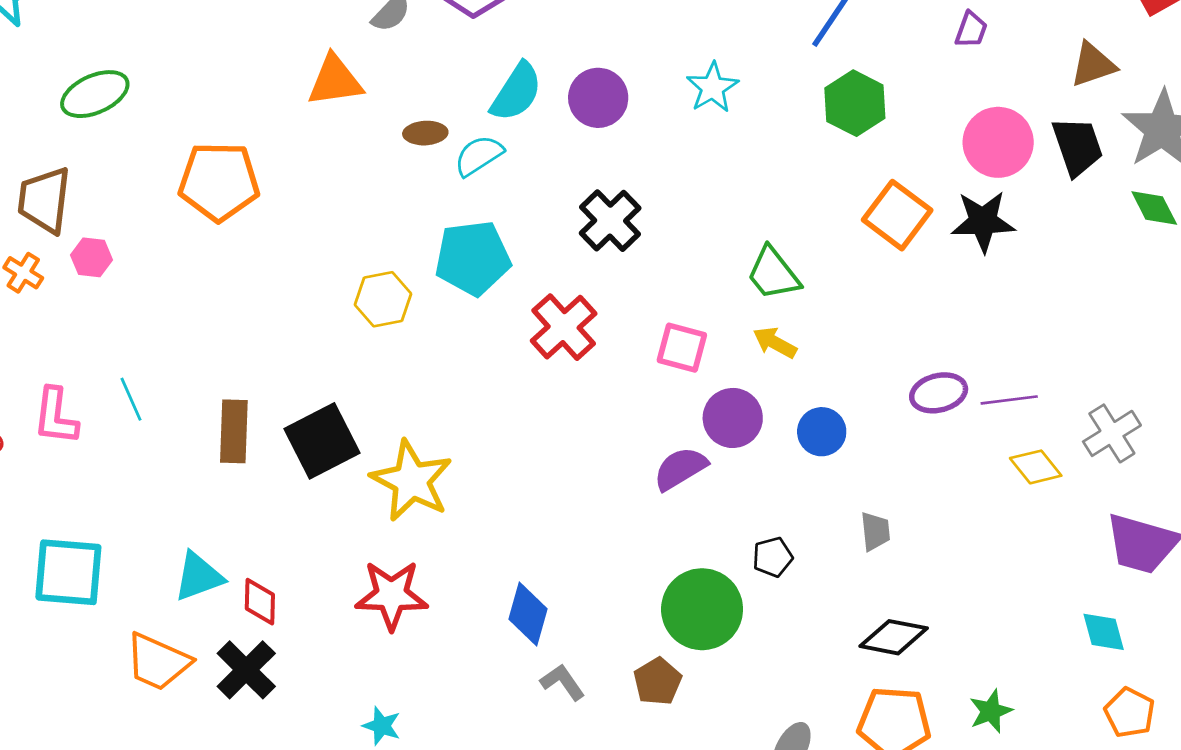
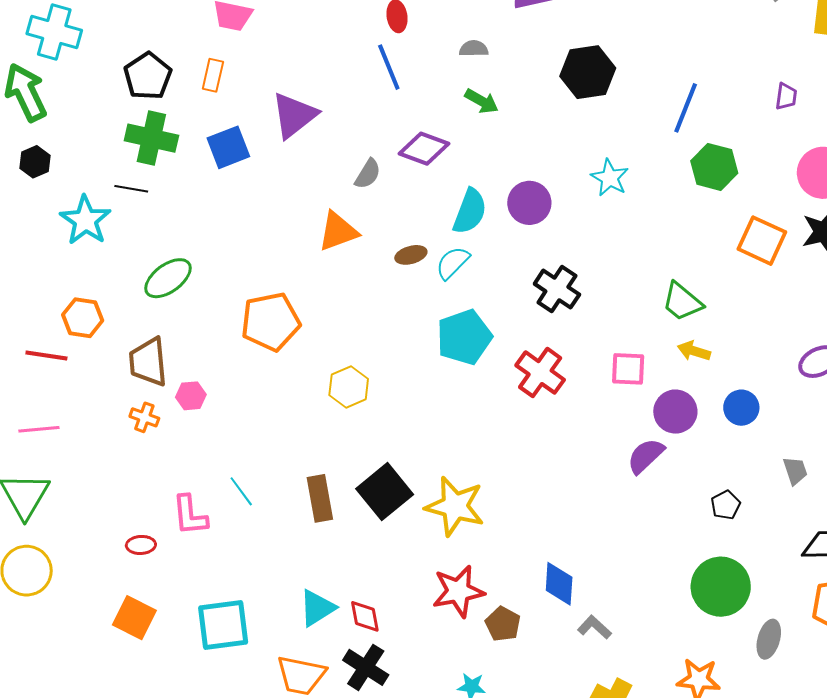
yellow hexagon: (383, 299) -> (349, 387), moved
green circle: (702, 609) -> (721, 587), moved
brown pentagon: (658, 682) -> (503, 624), moved

